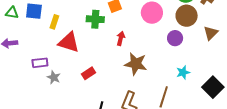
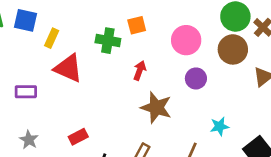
purple circle: (175, 38) -> (196, 78), moved
red rectangle: (88, 73) -> (78, 137), moved
gray star: (54, 77) -> (29, 140), moved

